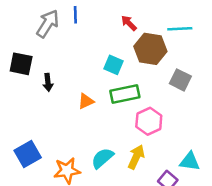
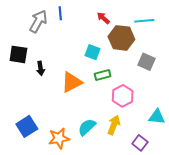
green rectangle: (125, 94) -> (103, 75), size x0.7
orange triangle: (86, 101) -> (72, 82), size x1.6
cyan triangle: (190, 161) -> (157, 117), moved

